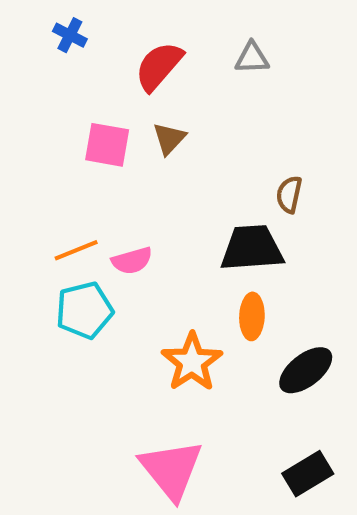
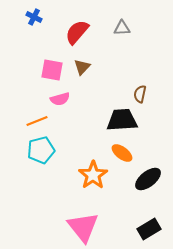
pink semicircle: (132, 261) -> (60, 99), moved
orange ellipse: (252, 316) -> (122, 153), turned -55

